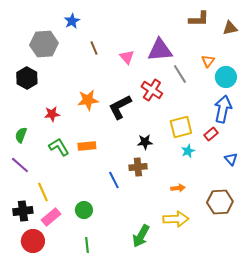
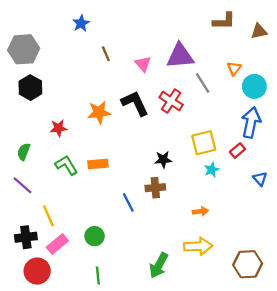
gray hexagon: (44, 44) -> (24, 49), moved
black L-shape: (120, 107) -> (135, 103), moved, turned 92
brown hexagon: (220, 202) -> (248, 264), moved

